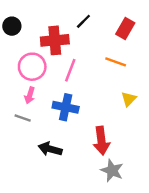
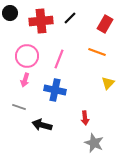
black circle: (12, 26) -> (10, 13), moved
red cross: (55, 40) -> (41, 21), moved
gray line: (23, 118) -> (19, 107), moved
red arrow: (101, 141) -> (85, 118), size x0.6

